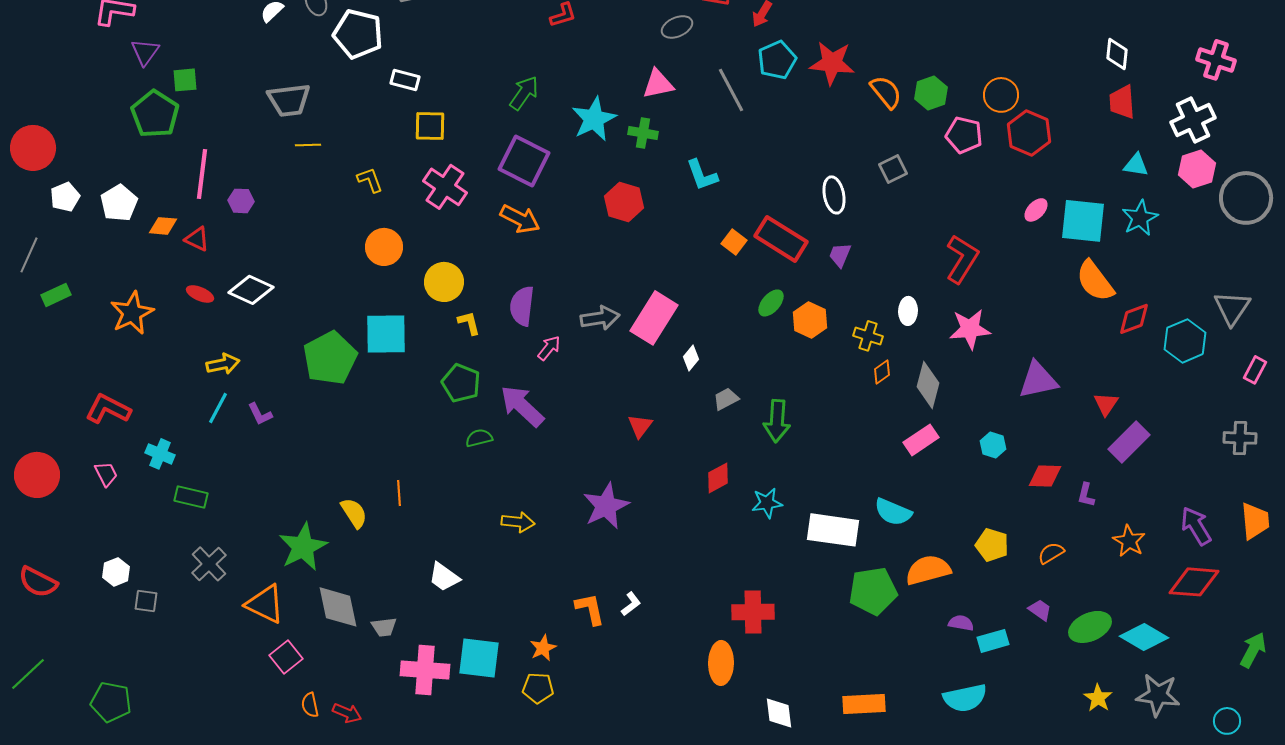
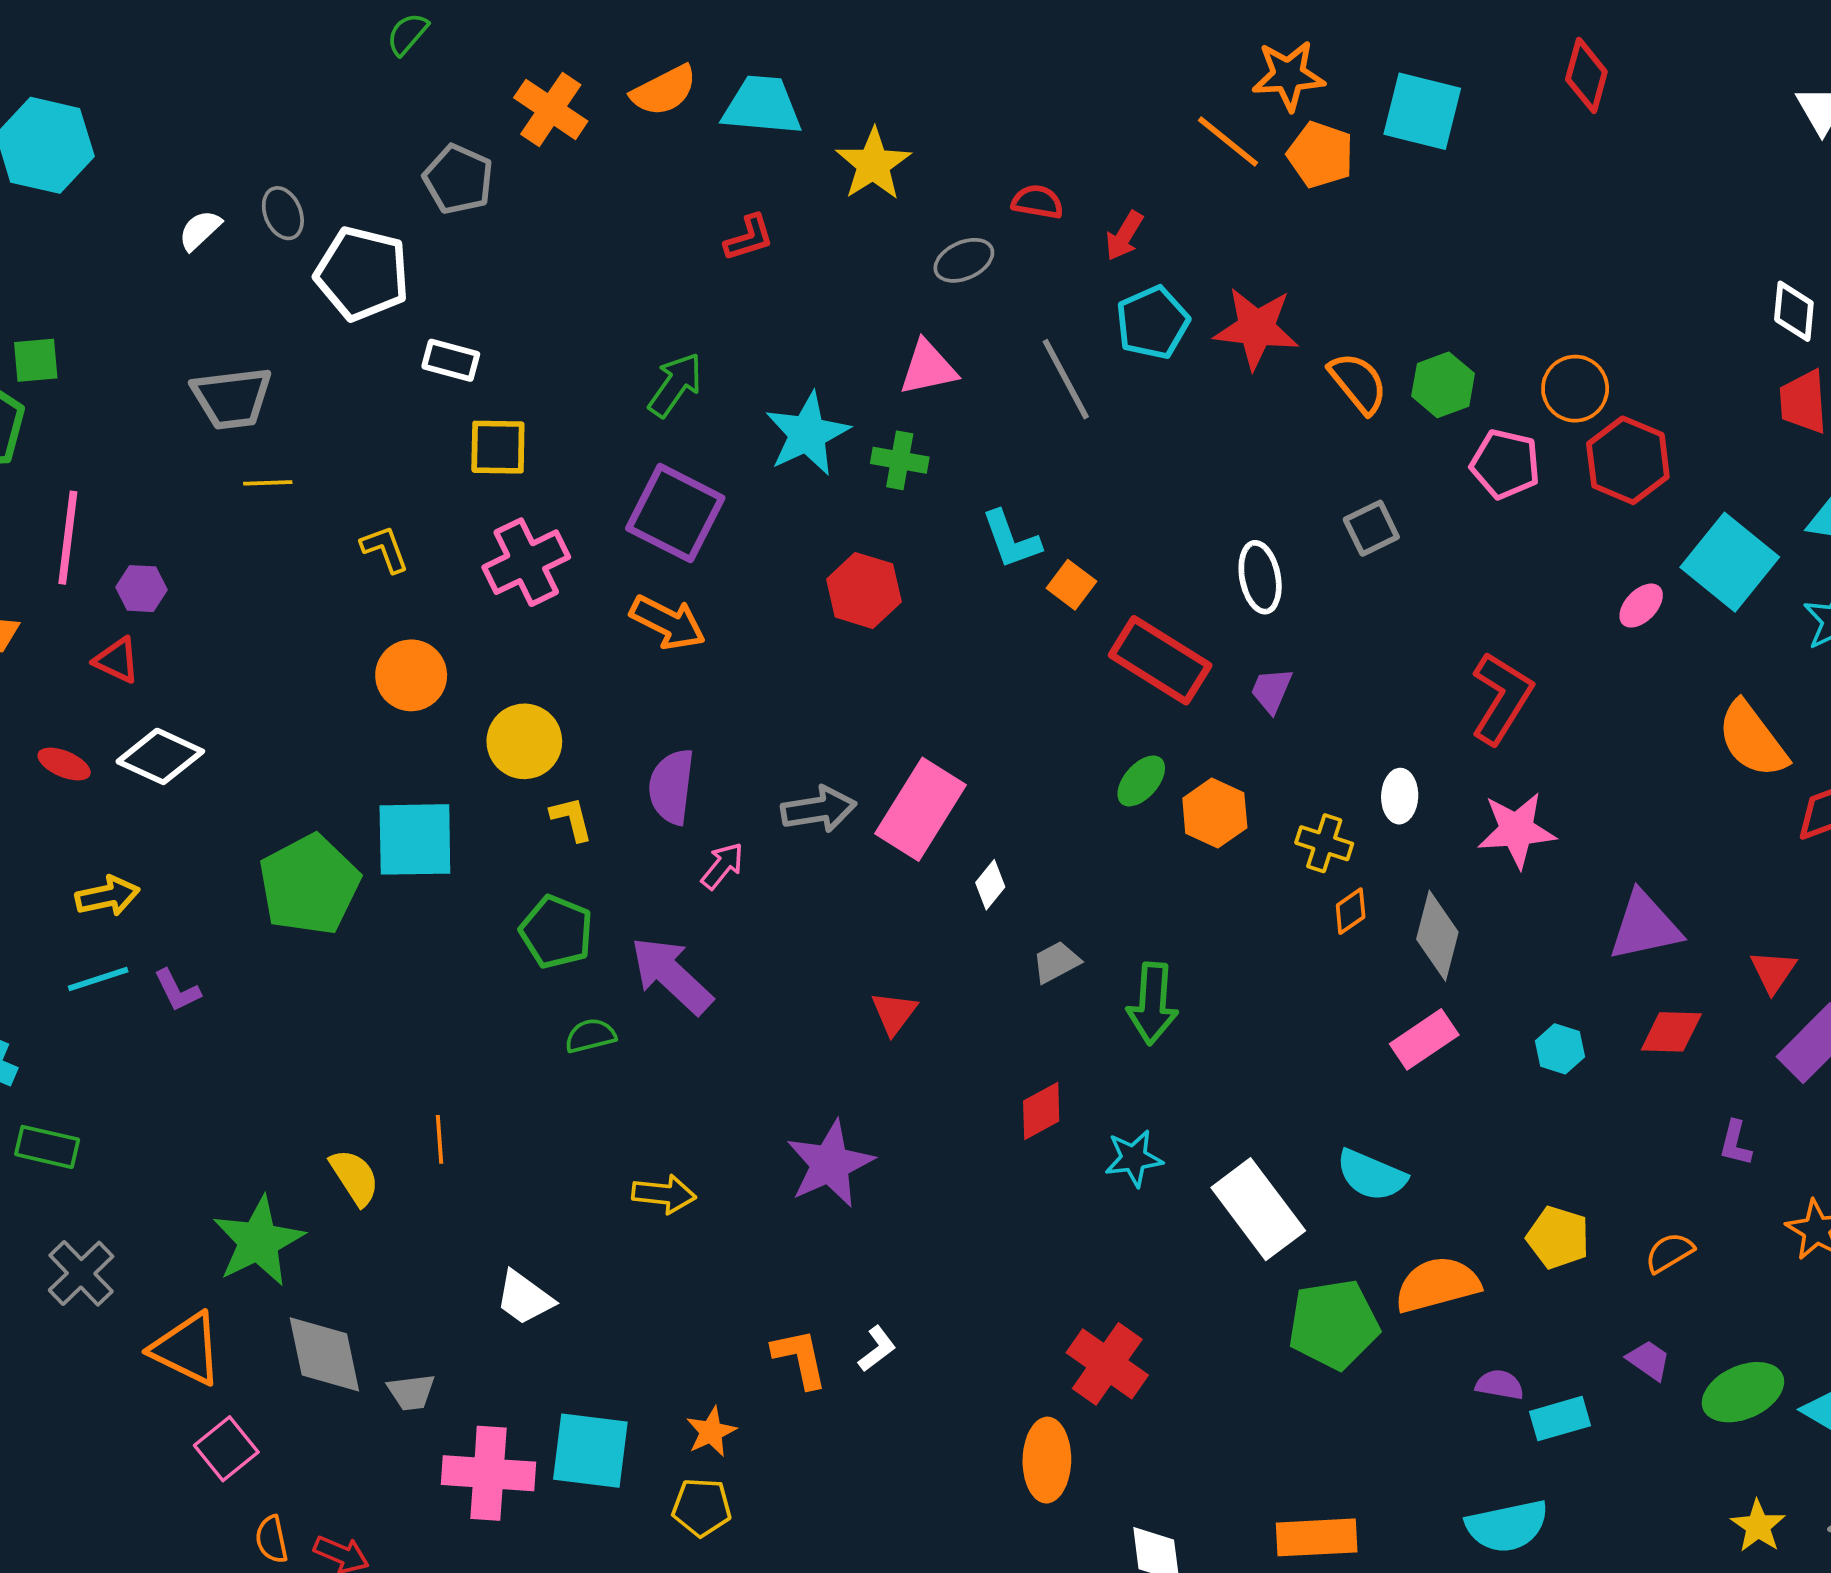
pink cross: (445, 187) -> (526, 562), turned 30
cyan square: (1083, 221) -> (1730, 562), moved, turned 33
red triangle: (197, 239) -> (117, 660), moved
orange square: (734, 242) -> (1071, 585), moved
cyan line: (218, 408) -> (98, 979), turned 44
red diamond: (1045, 476) -> (1671, 1032), moved
white rectangle: (833, 530) -> (1258, 1209), turned 45
red cross: (753, 612) -> (1107, 1364), turned 36

